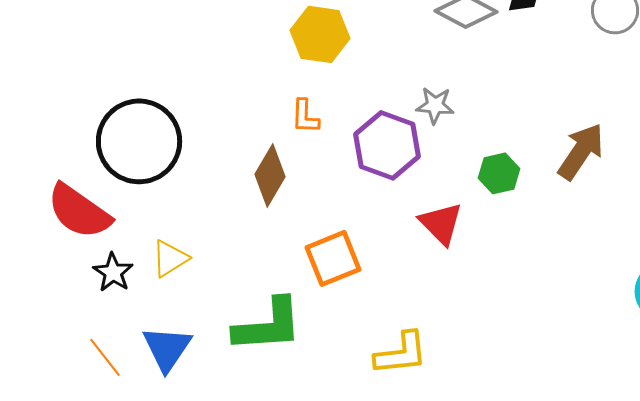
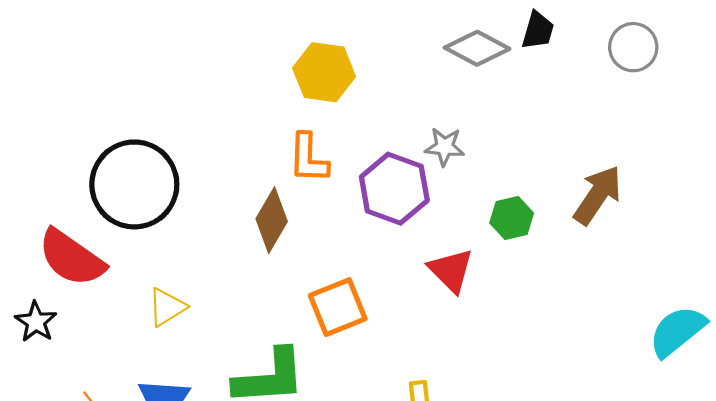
orange L-shape: (305, 116) -> (308, 158), size x1.4
black star: (113, 272) -> (36, 322), moved

